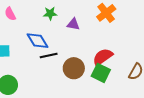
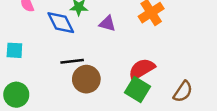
blue diamond: (37, 41) -> (61, 23), moved
brown circle: (74, 68) -> (86, 79), moved

